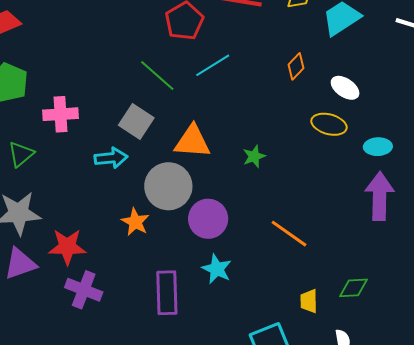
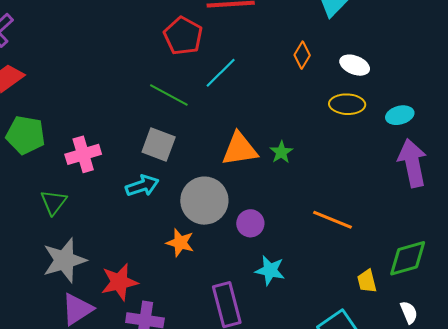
orange triangle: (192, 142) -> (240, 149), moved
purple circle: (208, 219) -> (250, 223), size x0.7
green diamond: (353, 288) -> (408, 258), size x1.4

